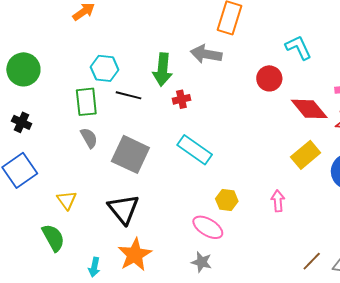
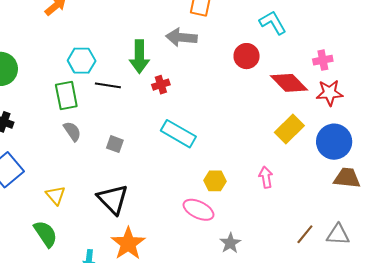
gray square: (130, 154) -> (115, 144), size x0.5
gray star: (202, 262) -> (230, 243), moved, turned 30

